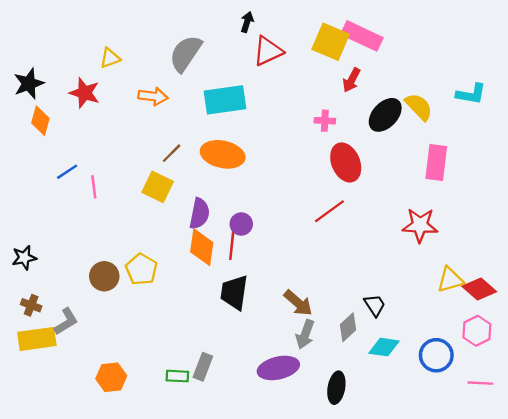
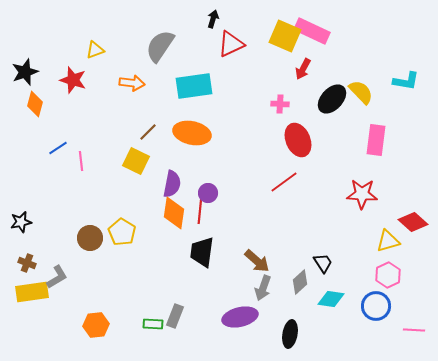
red diamond: (479, 289) -> (413, 222), moved
pink hexagon: (477, 331) -> (388, 275), moved

